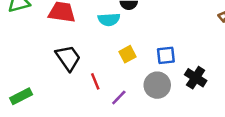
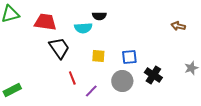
yellow square: (128, 54) -> (98, 56), turned 32
black trapezoid: (68, 58) -> (59, 48), moved

